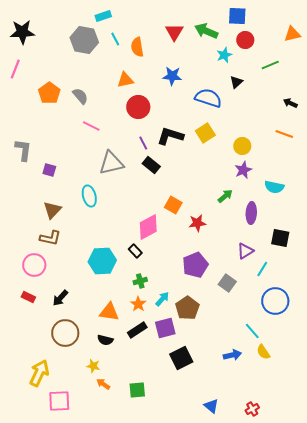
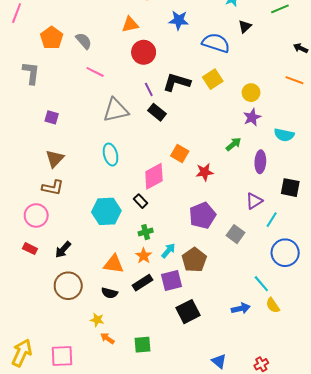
gray L-shape: (23, 150) -> (31, 73), moved
cyan ellipse: (89, 196) -> (111, 155), moved
yellow arrow: (39, 373) -> (22, 353), moved

